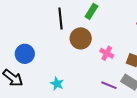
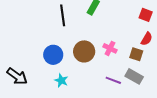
brown circle: (81, 38) -> (84, 51), moved
blue circle: (25, 54) -> (53, 55), moved

